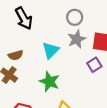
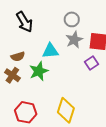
cyan triangle: (51, 50) -> (50, 51), turned 42
green star: (49, 82) -> (39, 71), moved, turned 30

